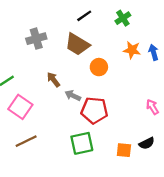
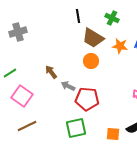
black line: (84, 16) -> (78, 16), turned -64
green cross: (123, 18) -> (112, 18), turned -32
gray cross: (36, 39) -> (18, 32), moved
brown trapezoid: (77, 44) -> (93, 38), moved

